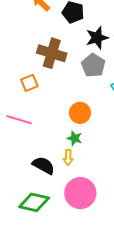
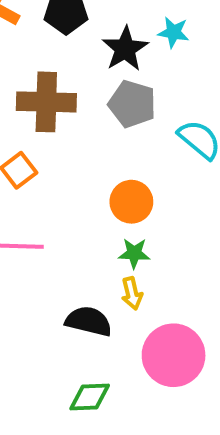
green diamond: (34, 202) -> (90, 397), size x0.7

